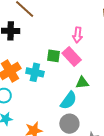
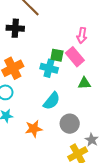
cyan cross: (35, 72) -> (49, 68), moved
cyan semicircle: (69, 100) -> (52, 101), moved

